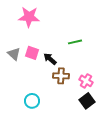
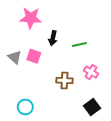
black arrow: (50, 59) -> (53, 38), moved, turned -120
pink cross: (86, 81) -> (91, 72), moved
cyan circle: (32, 101) -> (25, 107), moved

